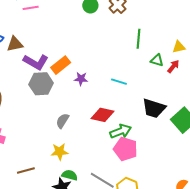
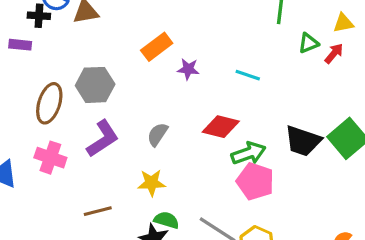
green triangle: (157, 60) -> (308, 43), turned -40
purple L-shape: (36, 62) -> (103, 139), moved, turned -65
gray hexagon: (41, 84) -> (95, 85), moved
black trapezoid: (154, 108) -> (303, 141), moved

